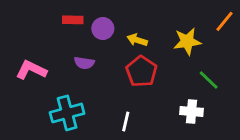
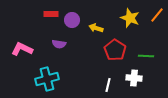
yellow star: (187, 41) -> (130, 18), moved, turned 30
red pentagon: (141, 71) -> (115, 50), moved
green line: (209, 80) -> (146, 56), turned -42
white line: (126, 122) -> (108, 85), moved

